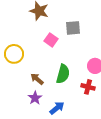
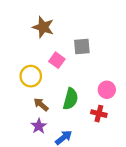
yellow circle: (14, 54) -> (31, 76), moved

